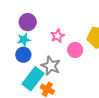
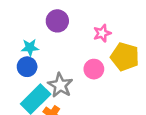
purple circle: (28, 22) -> (57, 21), moved
pink star: (57, 36) -> (102, 33), moved

